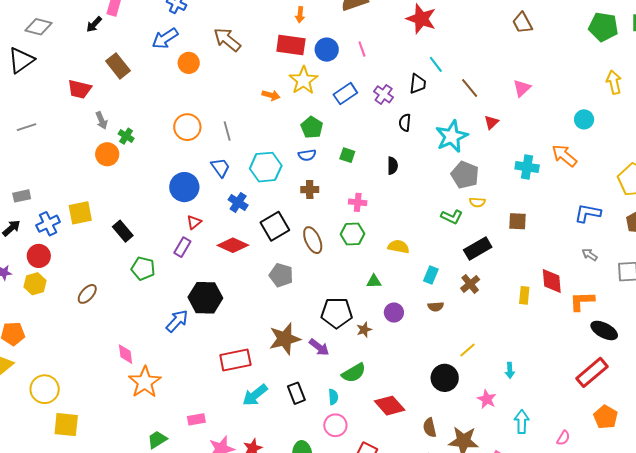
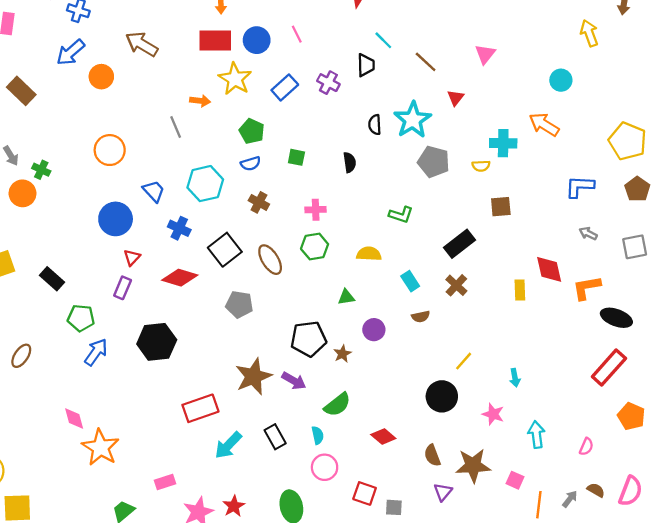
black semicircle: (405, 123) -> (375, 125), moved
gray line: (227, 131) -> (176, 127), moved
brown cross: (310, 190) -> (259, 202), turned 36
yellow semicircle: (477, 202) -> (481, 166), moved
green L-shape: (452, 217) -> (401, 215), moved
cyan rectangle: (431, 275) -> (410, 281), turned -48
blue arrow: (177, 321) -> (96, 352), moved
red diamond: (390, 406) -> (383, 436), size x0.7

